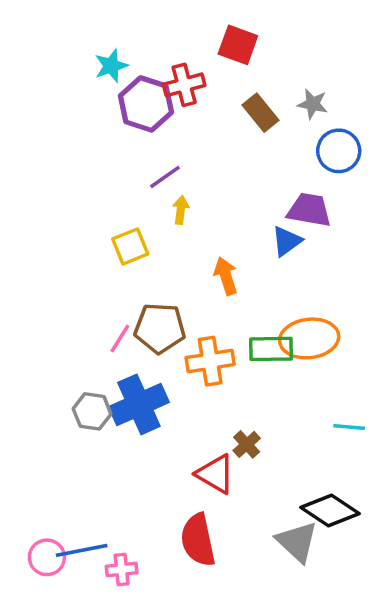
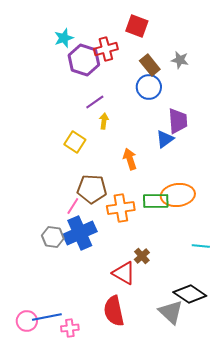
blue circle: (339, 151) -> (149, 87), moved
purple trapezoid: (309, 210) -> (178, 121), turned 76
yellow square: (130, 246) -> (75, 142), turned -35
pink line: (120, 338) -> (73, 206), moved

